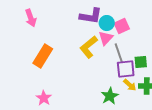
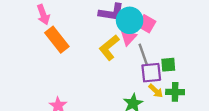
cyan circle: (107, 23) -> (130, 20), size x1.5
pink square: (122, 26) -> (147, 24), turned -35
orange rectangle: (43, 56) -> (57, 40), moved, turned -70

